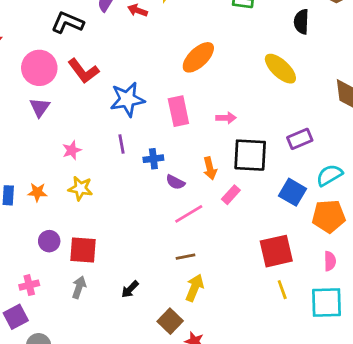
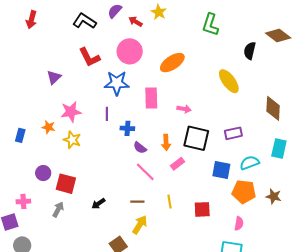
pink circle: (39, 68) -> (130, 51), moved
pink star: (72, 150) -> (71, 112), size x1.5
orange star: (37, 192) -> (48, 127), moved
blue square: (293, 192) -> (221, 170), turned -30
pink line: (189, 214) -> (145, 172), turned 65
red square: (276, 251) -> (202, 209), size x0.7
black arrow: (130, 289) -> (98, 204), moved
yellow line: (282, 290) -> (169, 202), moved

